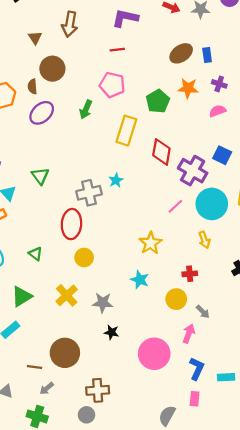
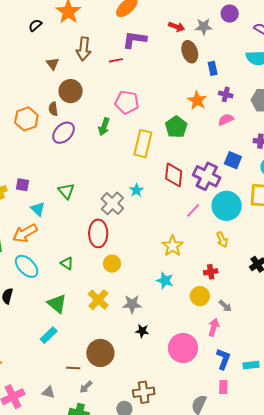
red line: (117, 50) -> (116, 60), moved
brown ellipse: (181, 53) -> (190, 52), moved, turned -70
orange star: (188, 88) -> (197, 100), turned 30
green pentagon: (158, 101) -> (176, 127), moved
red diamond: (161, 152) -> (174, 175), moved
gray cross: (89, 193) -> (112, 203), turned -30
green triangle: (22, 296) -> (57, 304), turned -45
brown cross: (98, 390) -> (144, 392), moved

